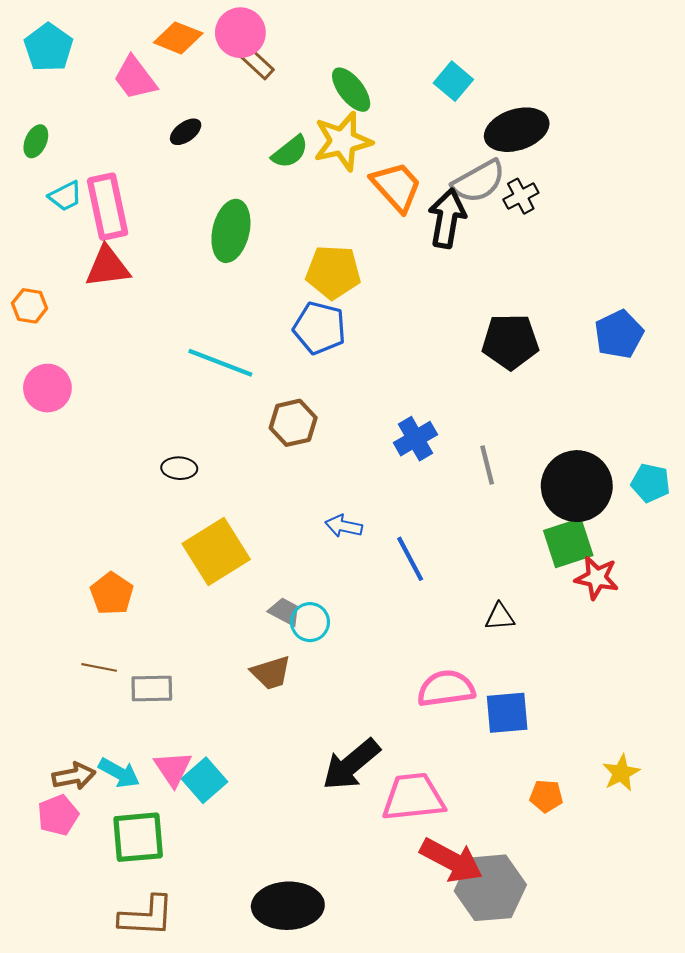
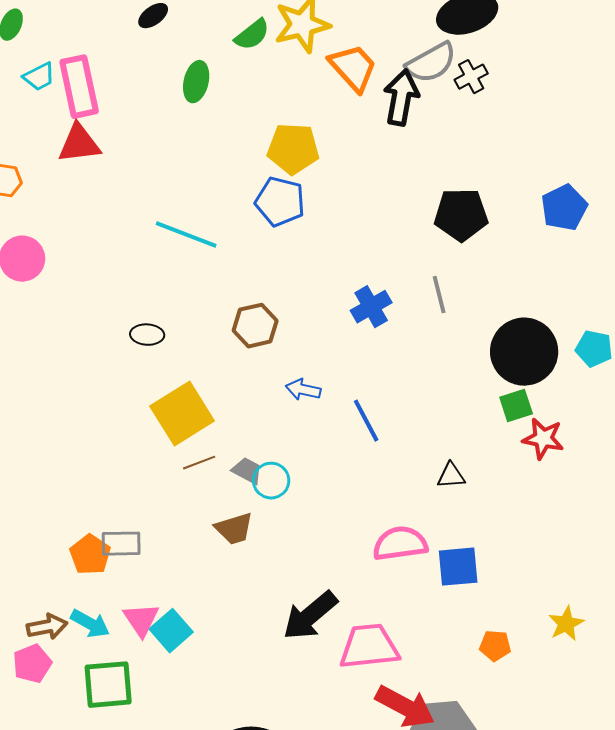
green ellipse: (231, 231) -> (196, 82), moved, size x0.7
brown hexagon: (293, 423) -> (255, 326), moved
gray line: (487, 465) -> (439, 295), moved
green square: (568, 543) -> (516, 406), size x0.7
orange pentagon: (112, 594) -> (90, 555), moved
brown line: (99, 667) -> (199, 463), moved, turned -32

